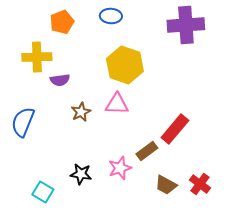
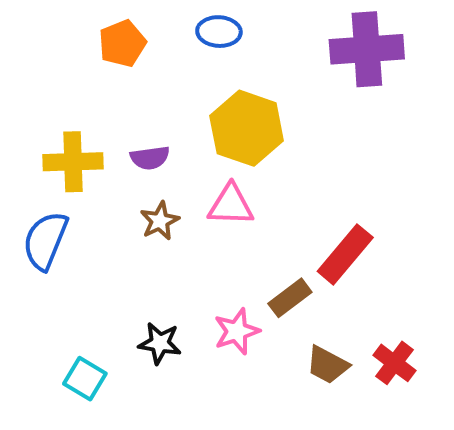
yellow cross: (37, 57) -> (73, 162), moved
purple semicircle: (60, 80) -> (150, 158), moved

